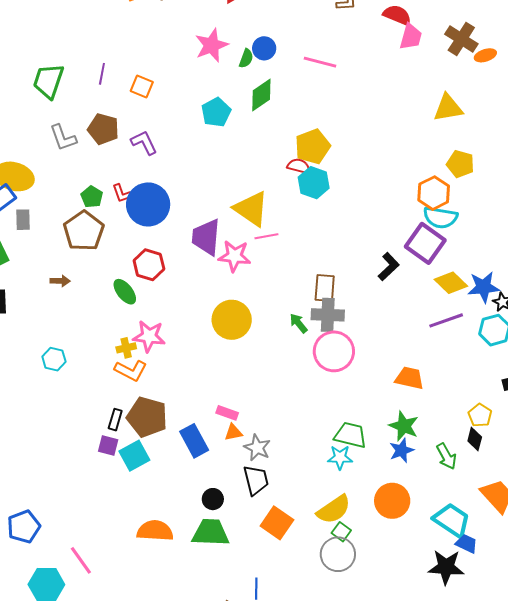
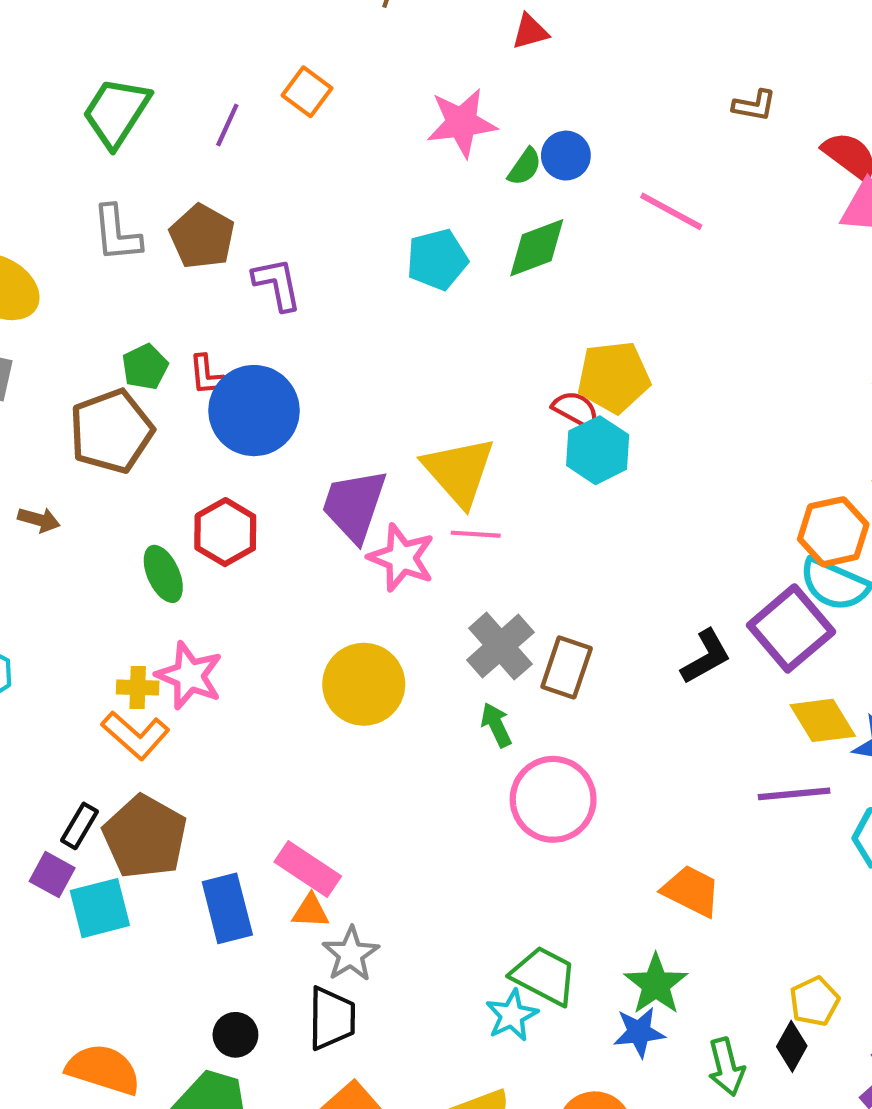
orange square: (142, 86) -> (307, 92), moved
gray cross: (328, 315) -> (500, 646), moved, turned 32
pink rectangle: (227, 413) -> (308, 869), size x1.4
cyan star: (340, 457) -> (512, 1015), turned 30

